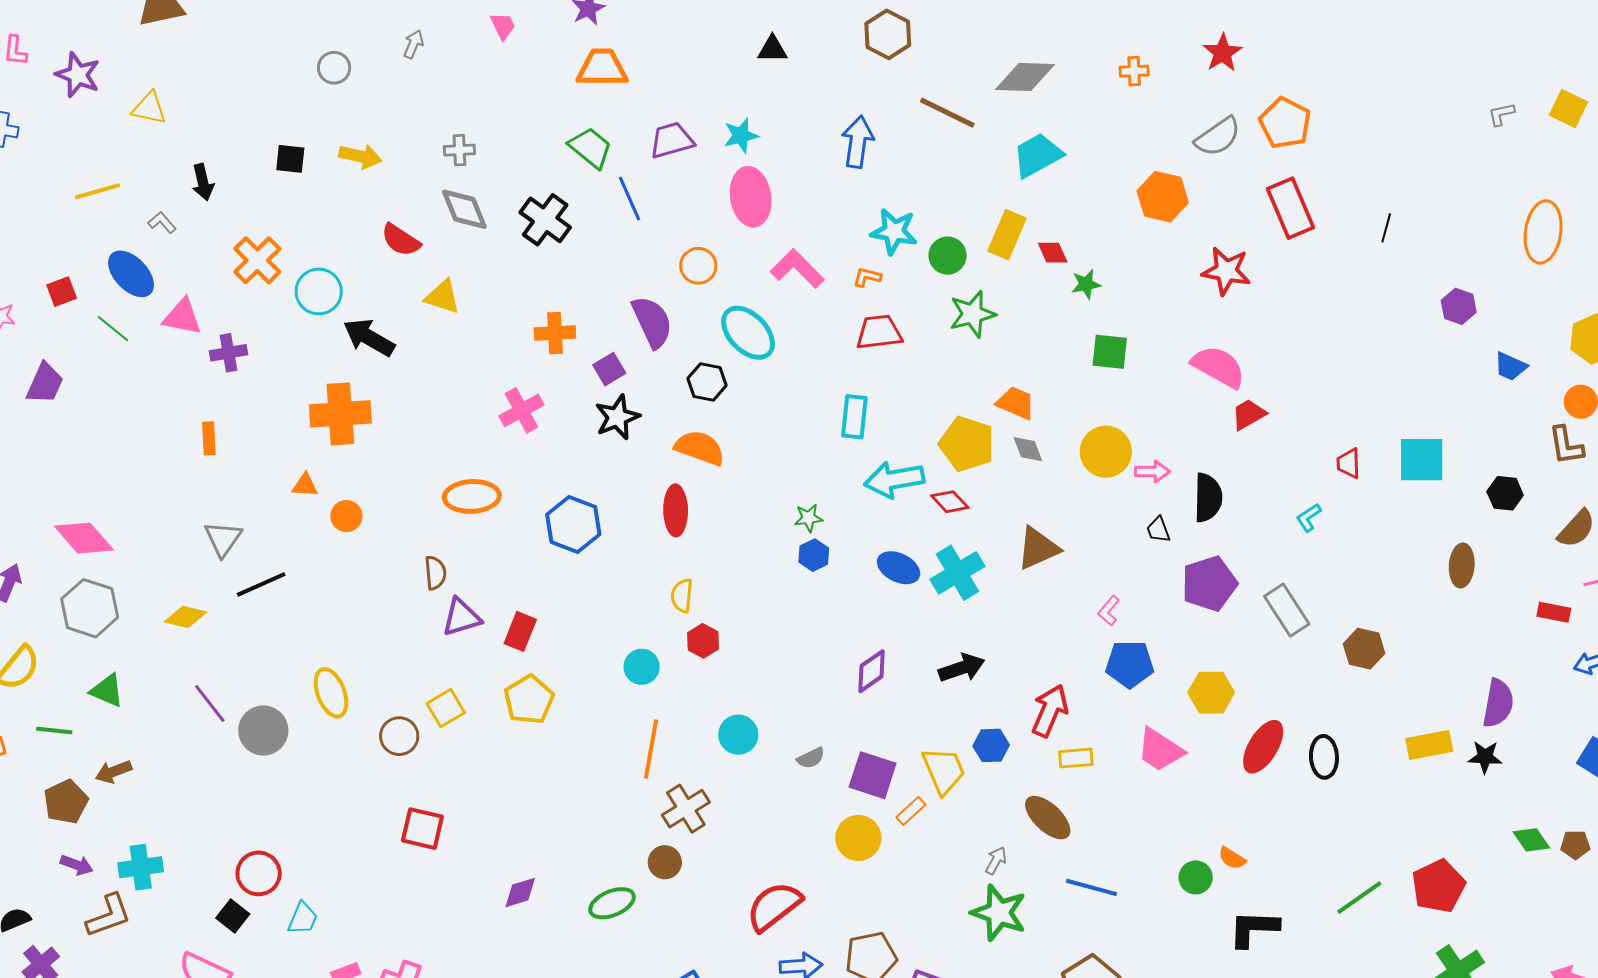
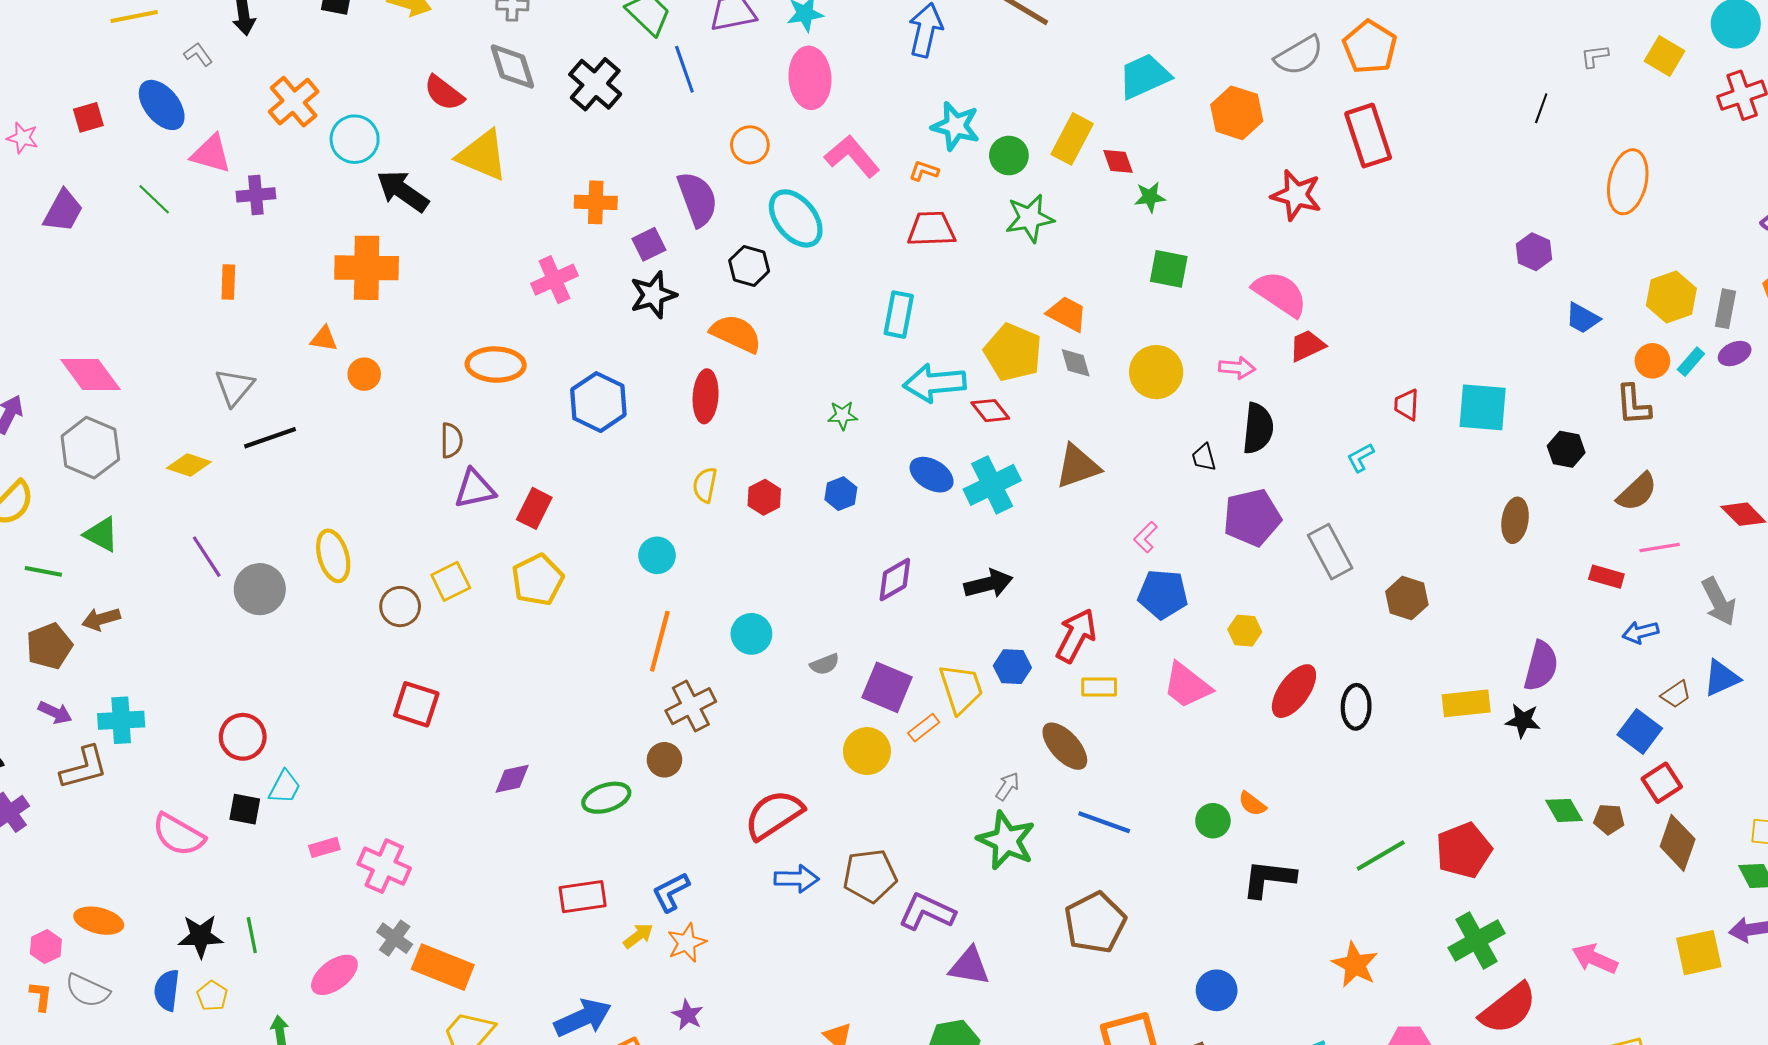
cyan trapezoid: (1037, 155) -> (1144, 76), moved
black line: (1386, 228) -> (1541, 108), moved
yellow triangle: (443, 297) -> (482, 155), size x1.4
green line: (113, 329) -> (154, 199), moved
pink arrow: (1152, 472) -> (1237, 368), moved
blue hexagon: (814, 555) -> (841, 494), moved
red hexagon: (703, 641) -> (764, 497), moved
yellow hexagon: (1211, 693) -> (1245, 631), size x0.7
black square: (233, 916) -> (245, 809), moved, turned -32

